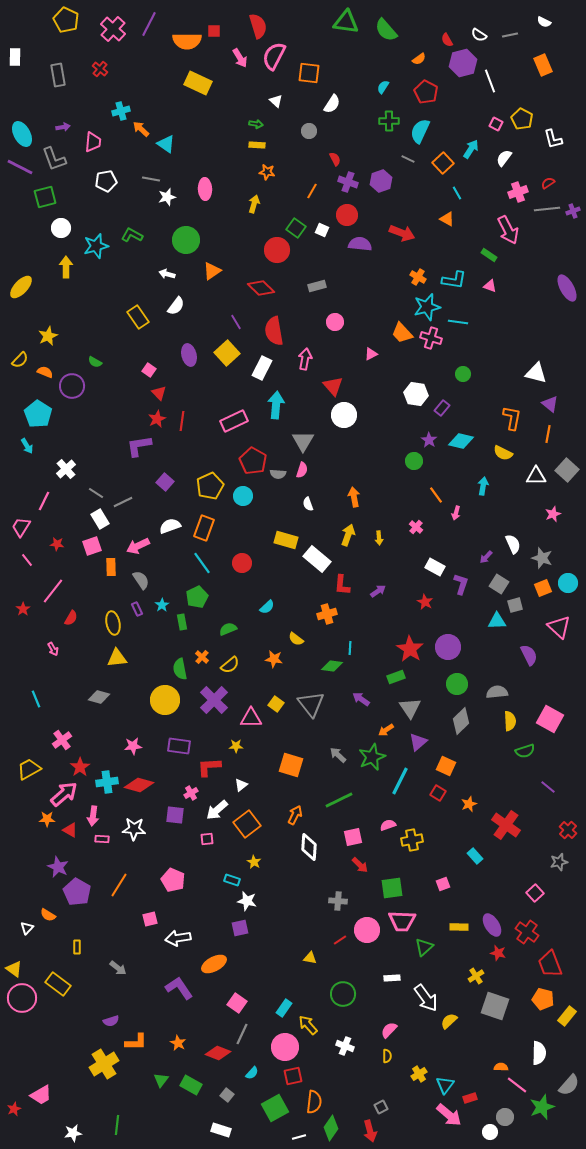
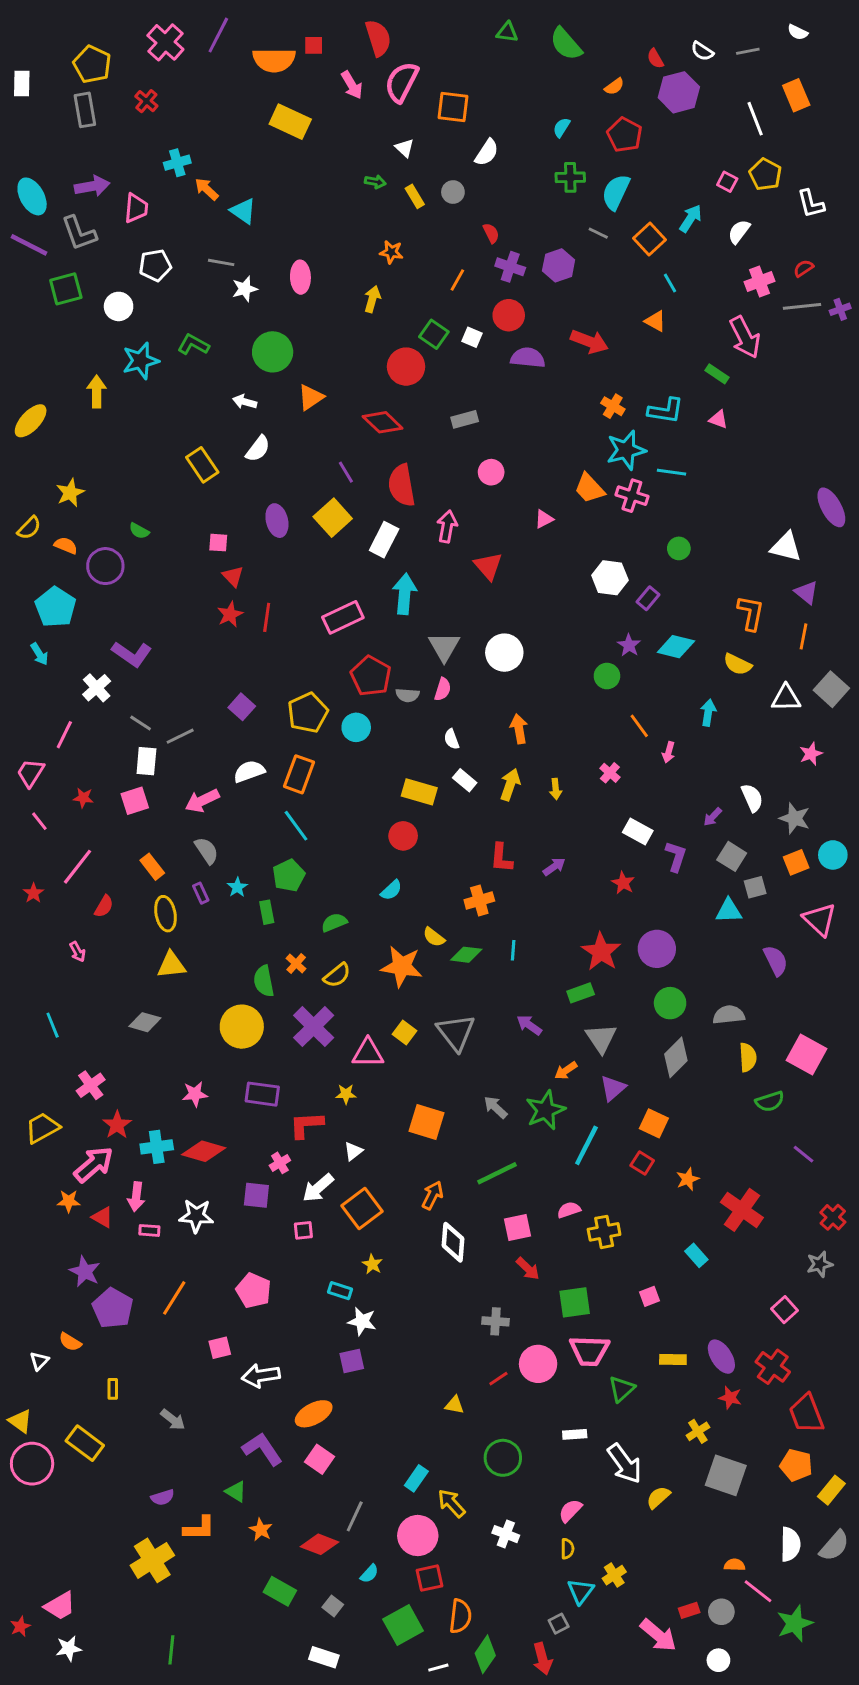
yellow pentagon: (66, 20) -> (92, 64), moved
green triangle: (346, 22) -> (507, 32), size x0.6
white line: (490, 81) -> (755, 119), moved
purple arrow: (63, 127) -> (92, 186), size x1.6
yellow rectangle: (257, 145) -> (415, 196), moved, turned 56
white circle: (61, 228) -> (119, 306), moved
purple ellipse: (567, 288) -> (831, 507), moved
pink square: (149, 370) -> (218, 543), turned -32
white circle: (344, 415) -> (504, 653), moved
purple L-shape: (139, 446) -> (132, 654), moved, turned -136
white rectangle: (100, 519) -> (146, 761), turned 36
white rectangle: (317, 559) -> (465, 780), moved, size x0.6
red circle: (242, 563) -> (403, 836), moved
orange rectangle: (111, 567) -> (152, 867), moved, turned -36
orange star: (274, 659) -> (402, 966), size x1.6
green diamond: (332, 666) -> (466, 955), moved
pink square: (237, 1003) -> (319, 1459), moved
green triangle: (161, 1080) -> (236, 1492), moved, turned -35
cyan triangle: (445, 1085) -> (581, 1591), moved
gray semicircle: (569, 1085) -> (834, 1546), moved
gray circle: (505, 1117) -> (721, 1612), moved
white star: (73, 1133) -> (69, 1648), moved

